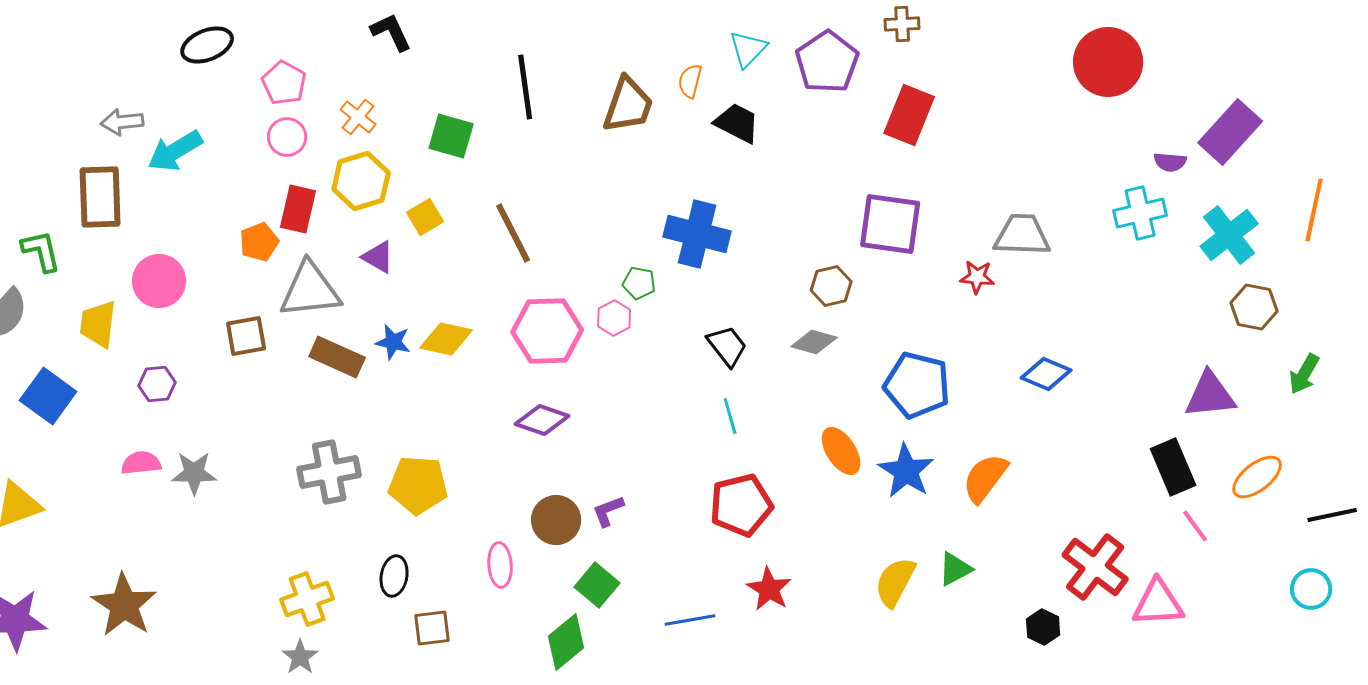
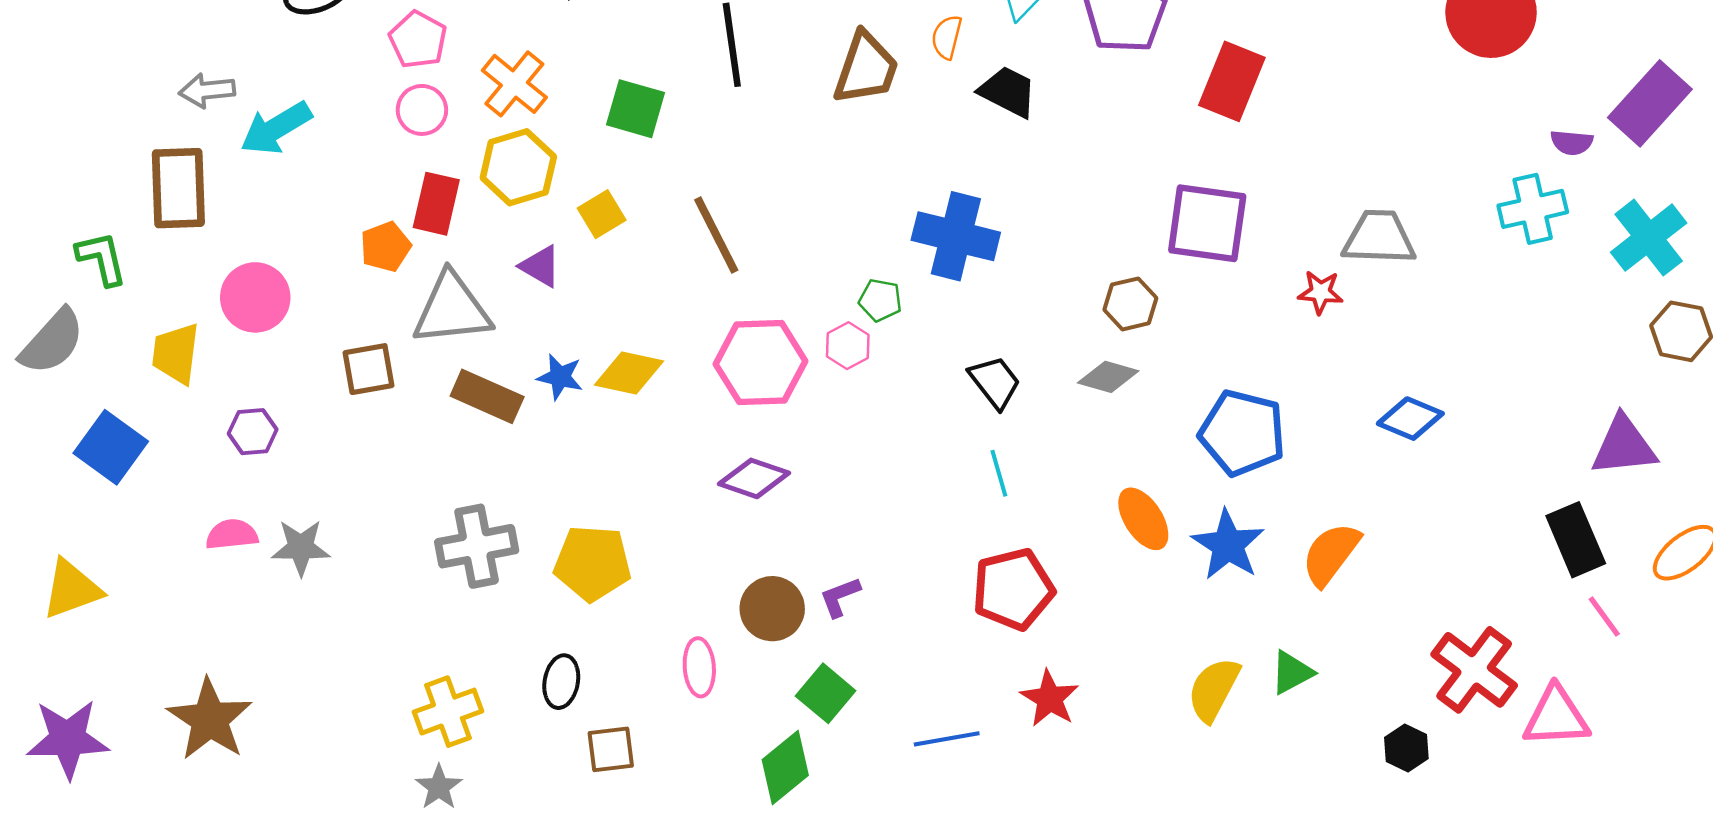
orange cross: (358, 117) -> (514, 84), size x1.4

